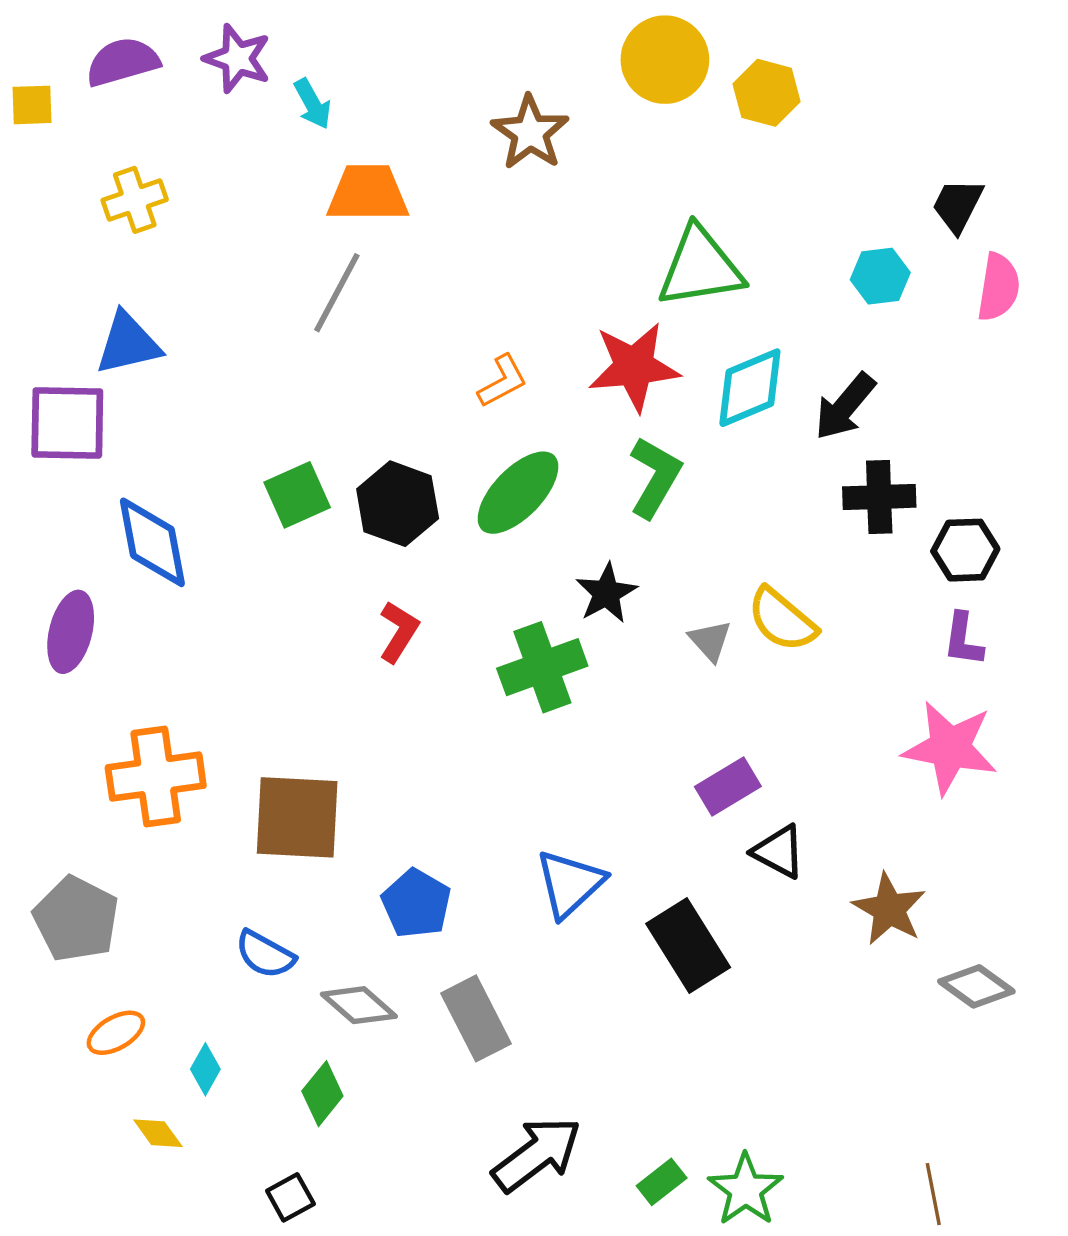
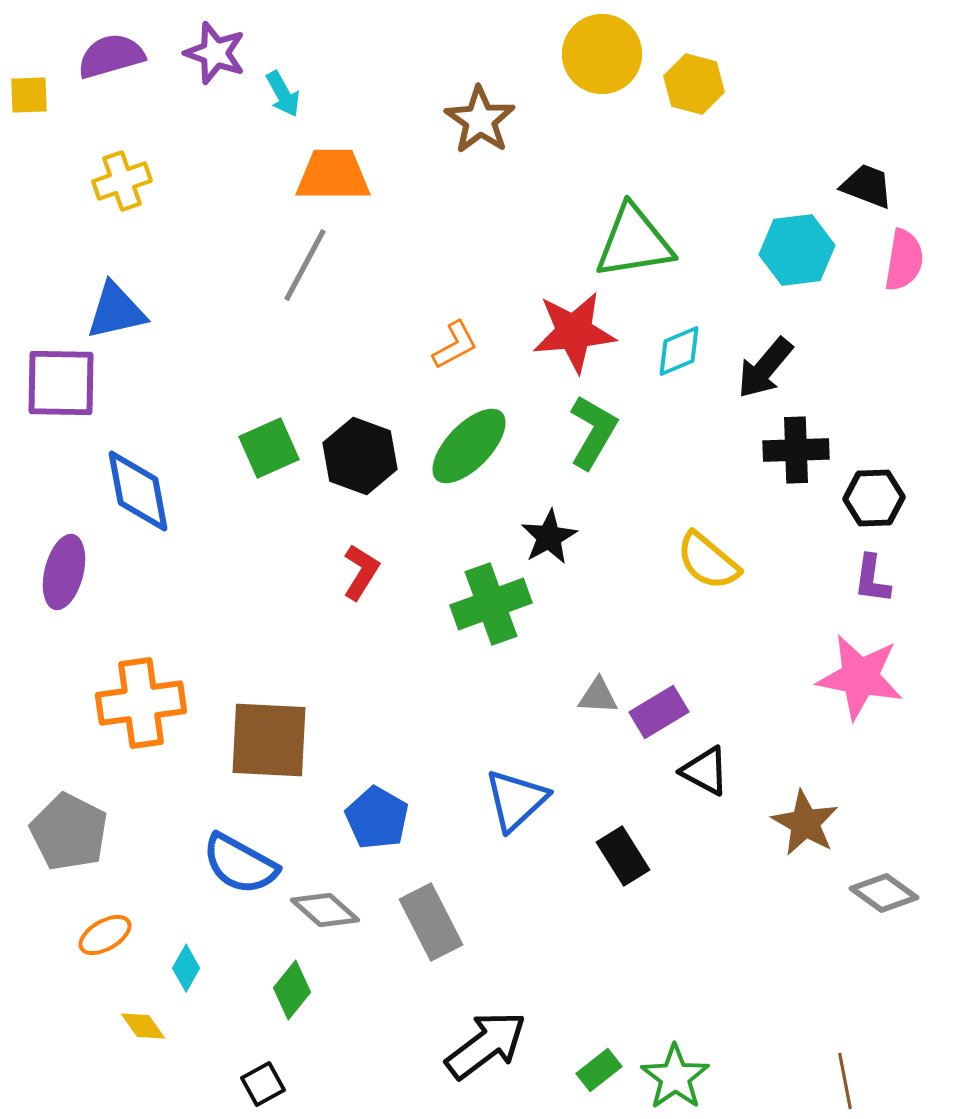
black trapezoid: (958, 205) -> (867, 186), turned 84
cyan hexagon: (880, 276) -> (797, 250), size x1.4
cyan diamond: (750, 388) -> (679, 351), size x0.7
gray triangle: (710, 641) -> (598, 696), moved, turned -45
black rectangle: (688, 946) -> (623, 856), size x0.7
blue semicircle: (265, 954) -> (240, 864), size x1.4

